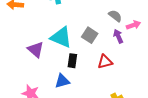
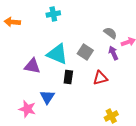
purple triangle: (36, 49) -> (32, 66), turned -30
blue triangle: (62, 81) -> (47, 97), moved, turned -42

